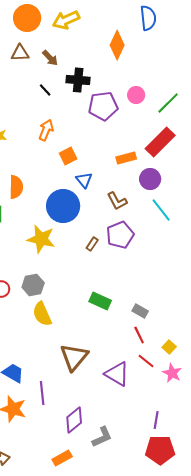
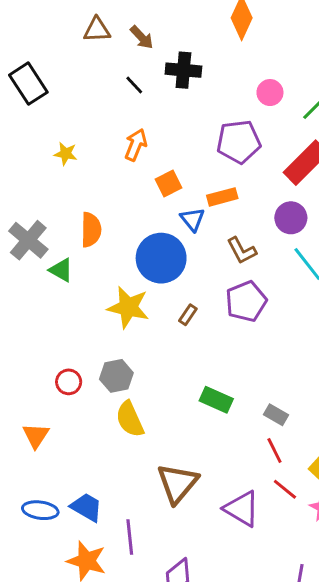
purple pentagon: (103, 106) -> (239, 142), moved
orange rectangle: (126, 158) -> (222, 197), moved
brown rectangle: (92, 244) -> (188, 315), moved

